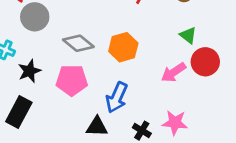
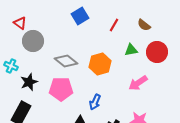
green triangle: (188, 35) -> (131, 50), moved, turned -48
red circle: (205, 62) -> (157, 52), moved
blue arrow: (117, 97) -> (95, 102), size x0.7

